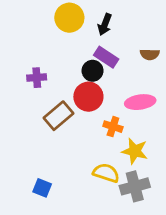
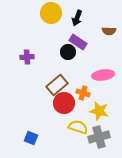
brown semicircle: (150, 54) -> (109, 31), moved
red circle: (88, 97) -> (64, 103), moved
brown rectangle: (58, 116) -> (57, 85), moved

